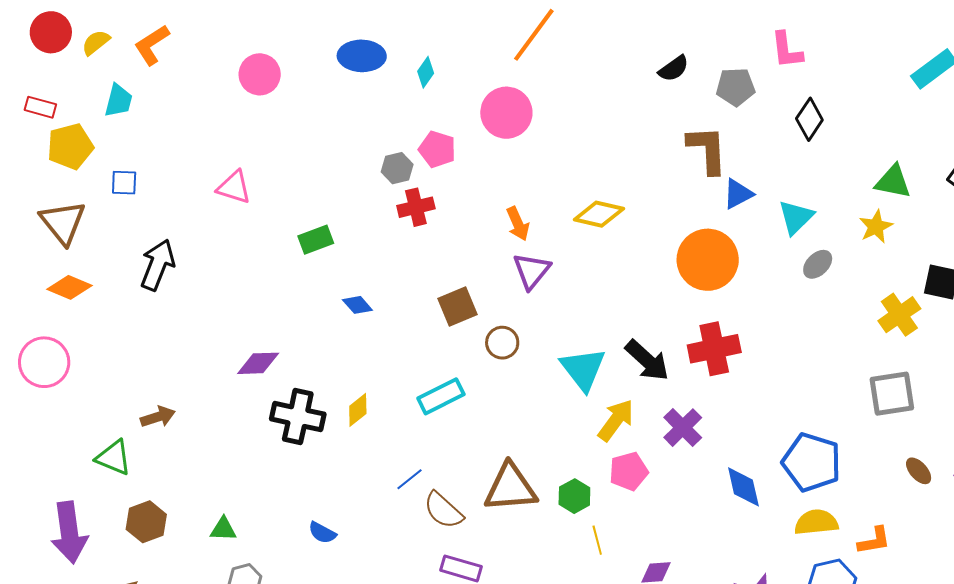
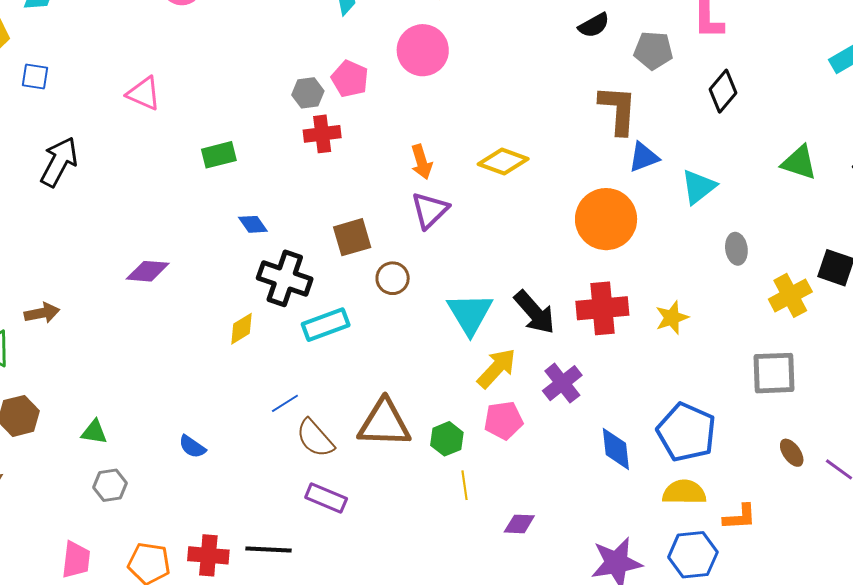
yellow star: (876, 227) -> (672, 318), moved
gray ellipse: (818, 264) -> (736, 249), moved, turned -60
black cross: (298, 417) -> (285, 278), moved

